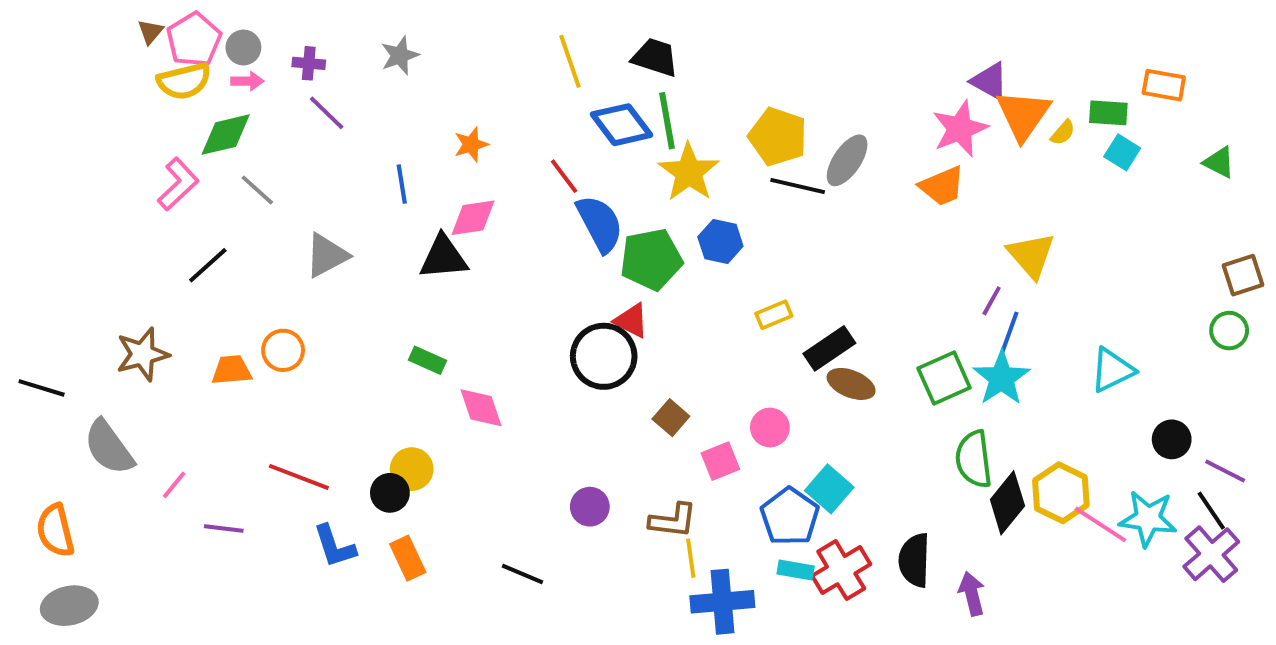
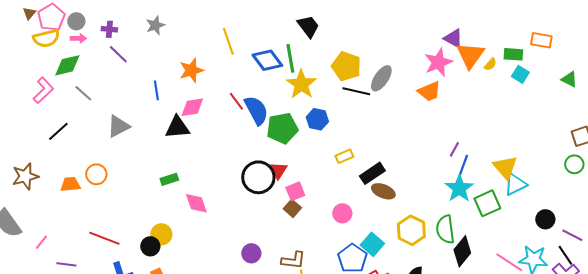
black trapezoid: (655, 57) -> (308, 26), moved, turned 35
yellow line: (570, 61) -> (228, 41), moved
orange star: (471, 144) -> (191, 70), size x1.4
red line: (564, 176) -> (236, 101), moved
yellow triangle: (1031, 255) -> (505, 167), moved
red triangle: (631, 321) -> (278, 170), moved, turned 36
green rectangle: (428, 360) -> (169, 179), turned -42
green square: (944, 378) -> (487, 203), moved
pink square: (720, 461) -> (295, 191), moved
yellow hexagon: (1061, 493) -> (411, 230), moved

